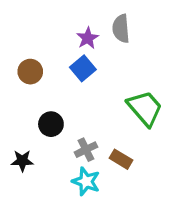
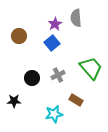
brown circle: (30, 72) -> (19, 36), moved
gray cross: (86, 150) -> (58, 75), moved
cyan star: (86, 181) -> (54, 114), turned -30

